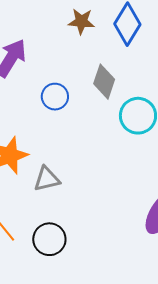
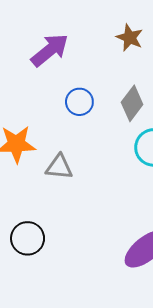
gray triangle: (47, 179) -> (59, 167), moved

